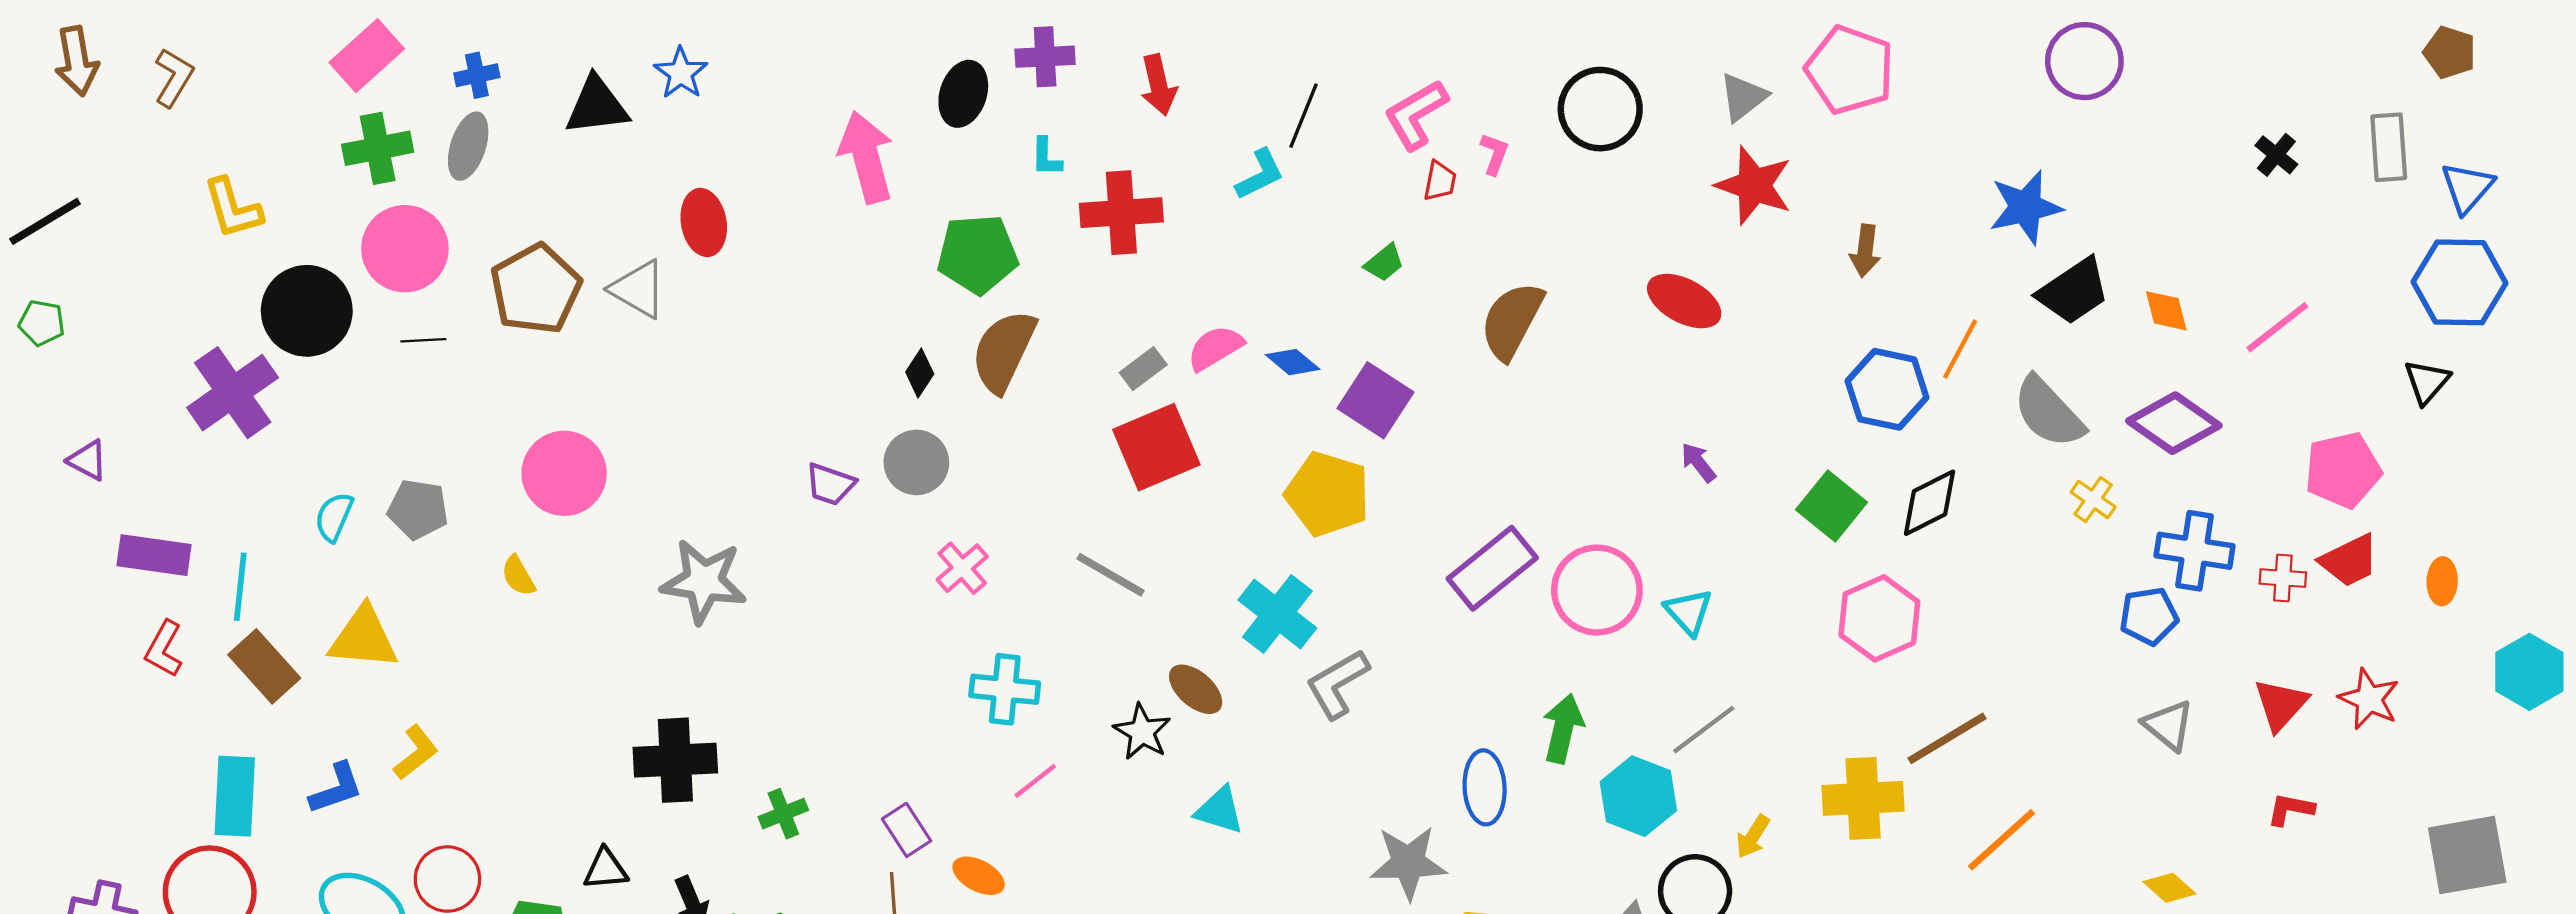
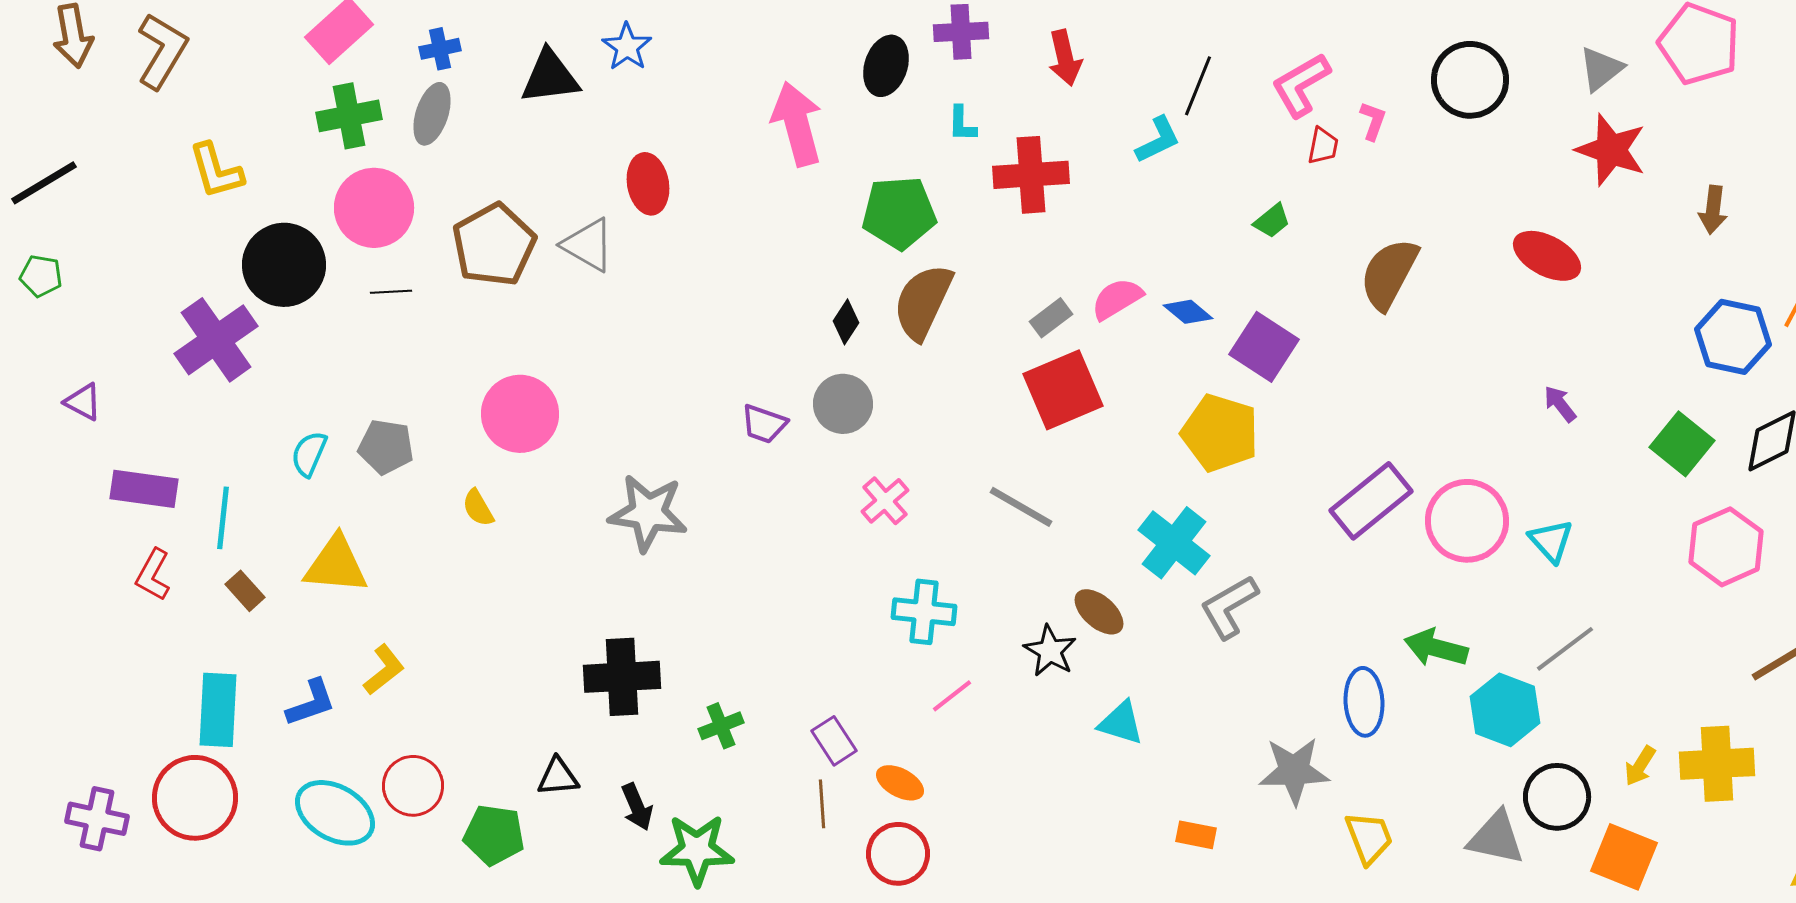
brown L-shape: (174, 77) -> (162, 51), size x1.4
brown rectangle: (264, 666) -> (245, 591), size x0.6
green arrow: (1563, 729) -> (1436, 648), turned -88
yellow cross: (1863, 798) -> (1717, 764), moved
yellow arrow: (1753, 836) -> (1640, 766), moved

